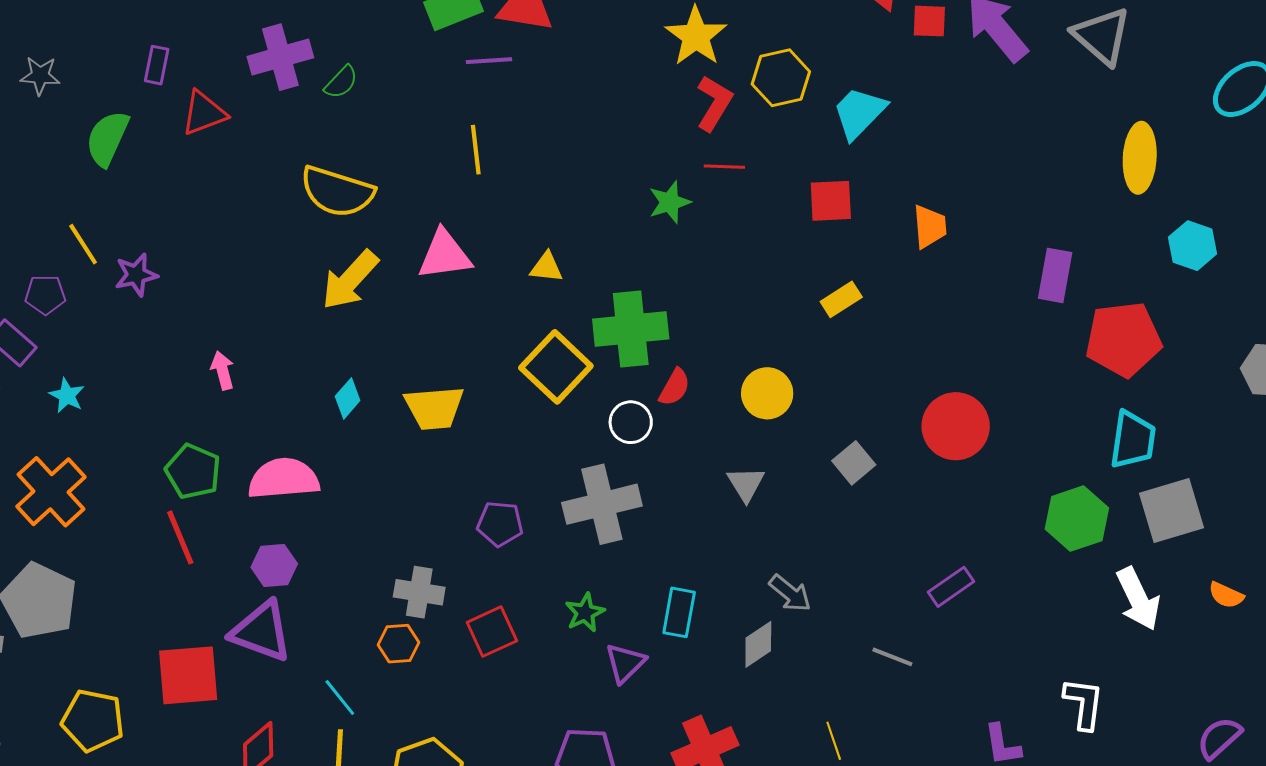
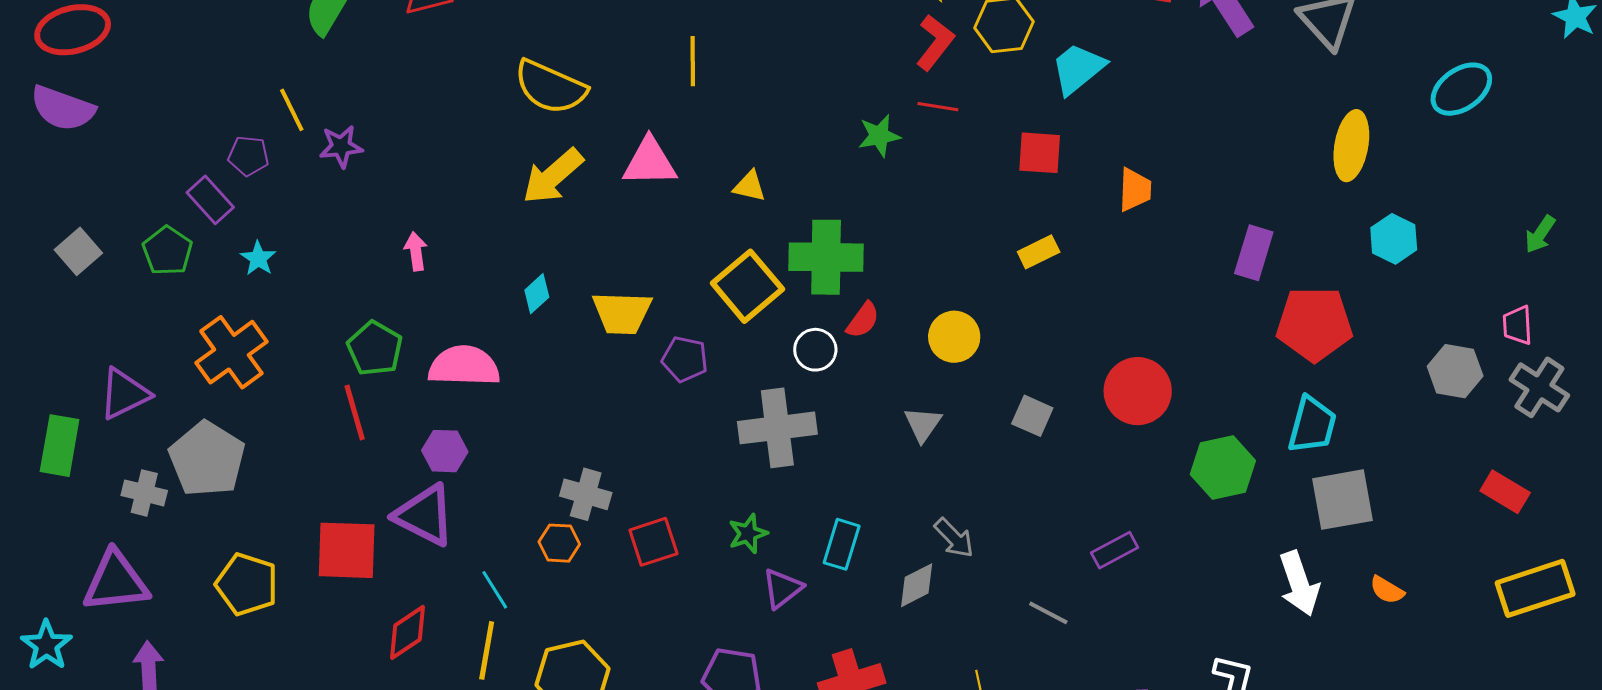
gray square: (854, 463) -> (1032, 416), turned -33
green hexagon: (1077, 519) -> (1223, 467), moved
purple pentagon: (500, 524) -> (685, 359), moved

